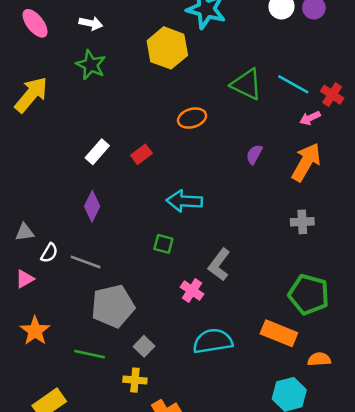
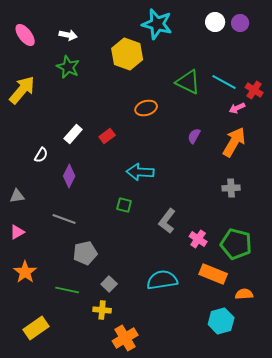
white semicircle: (49, 253) -> (41, 155), moved
pink cross: (192, 291) -> (198, 239), moved
gray pentagon: (113, 306) -> (85, 253), size x0.7

